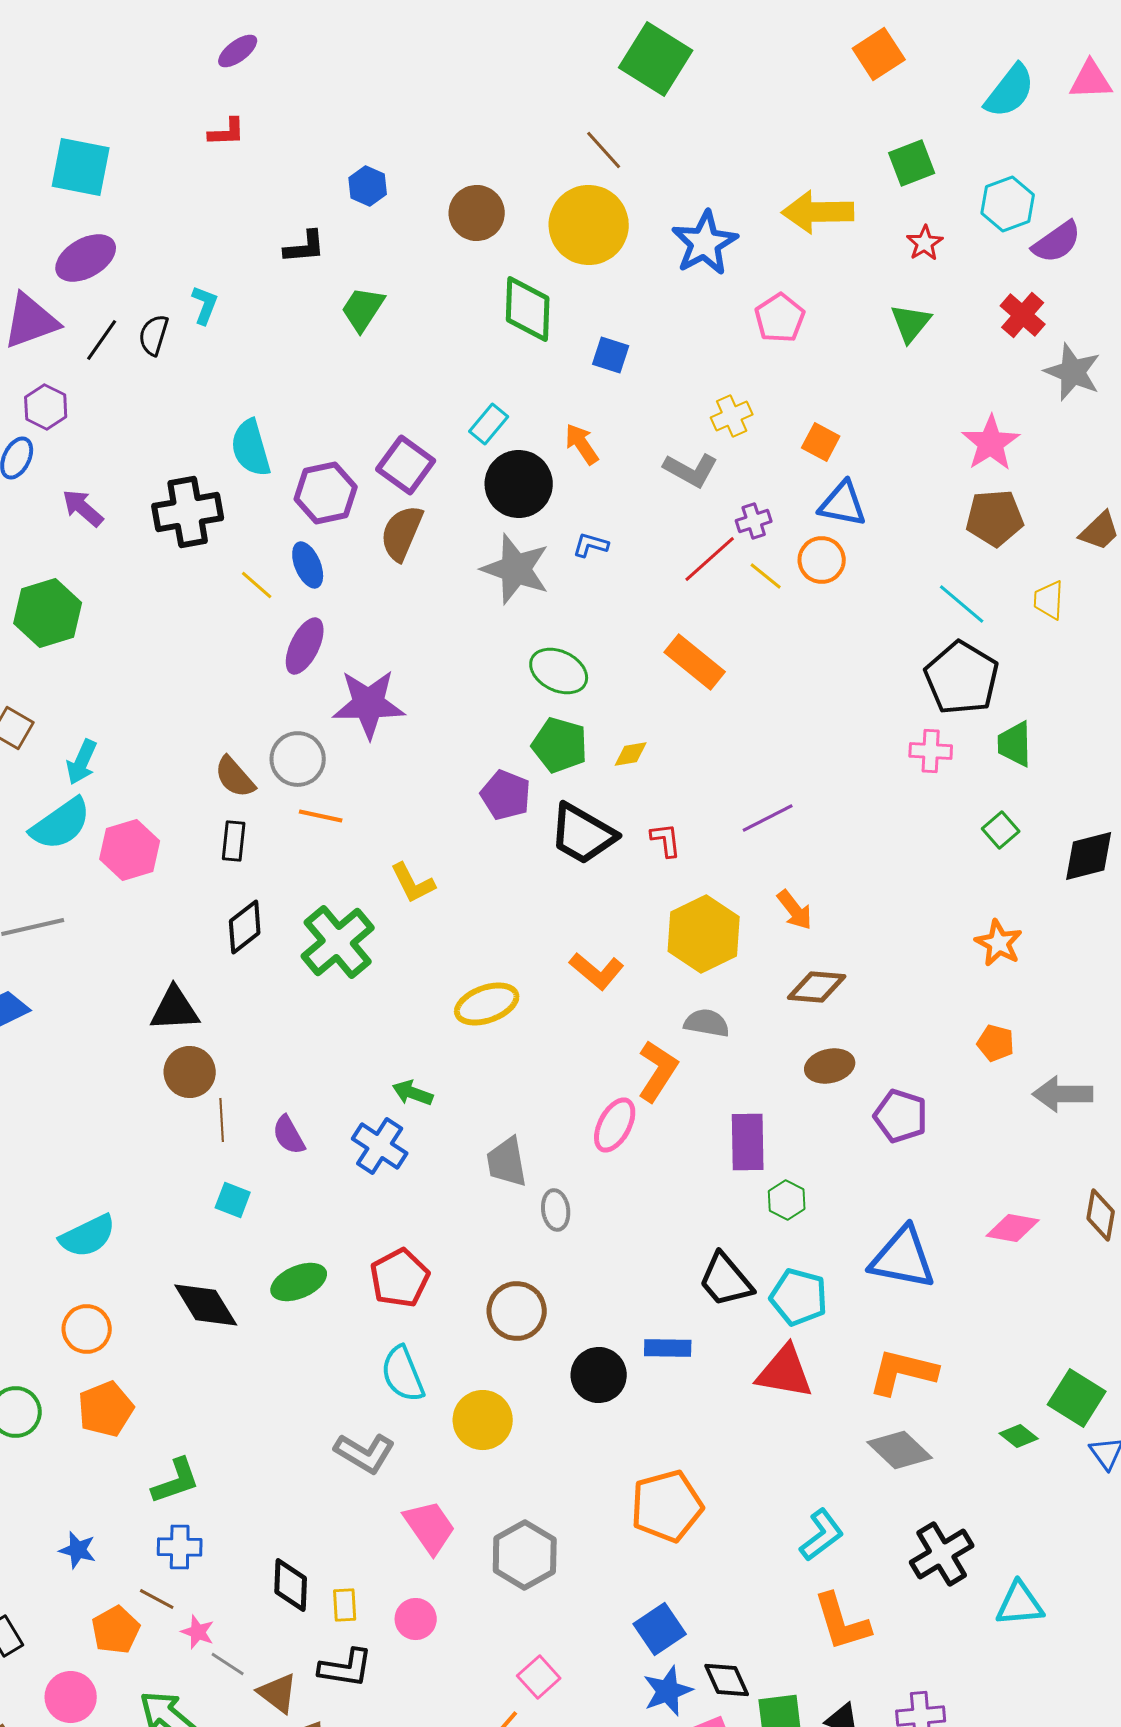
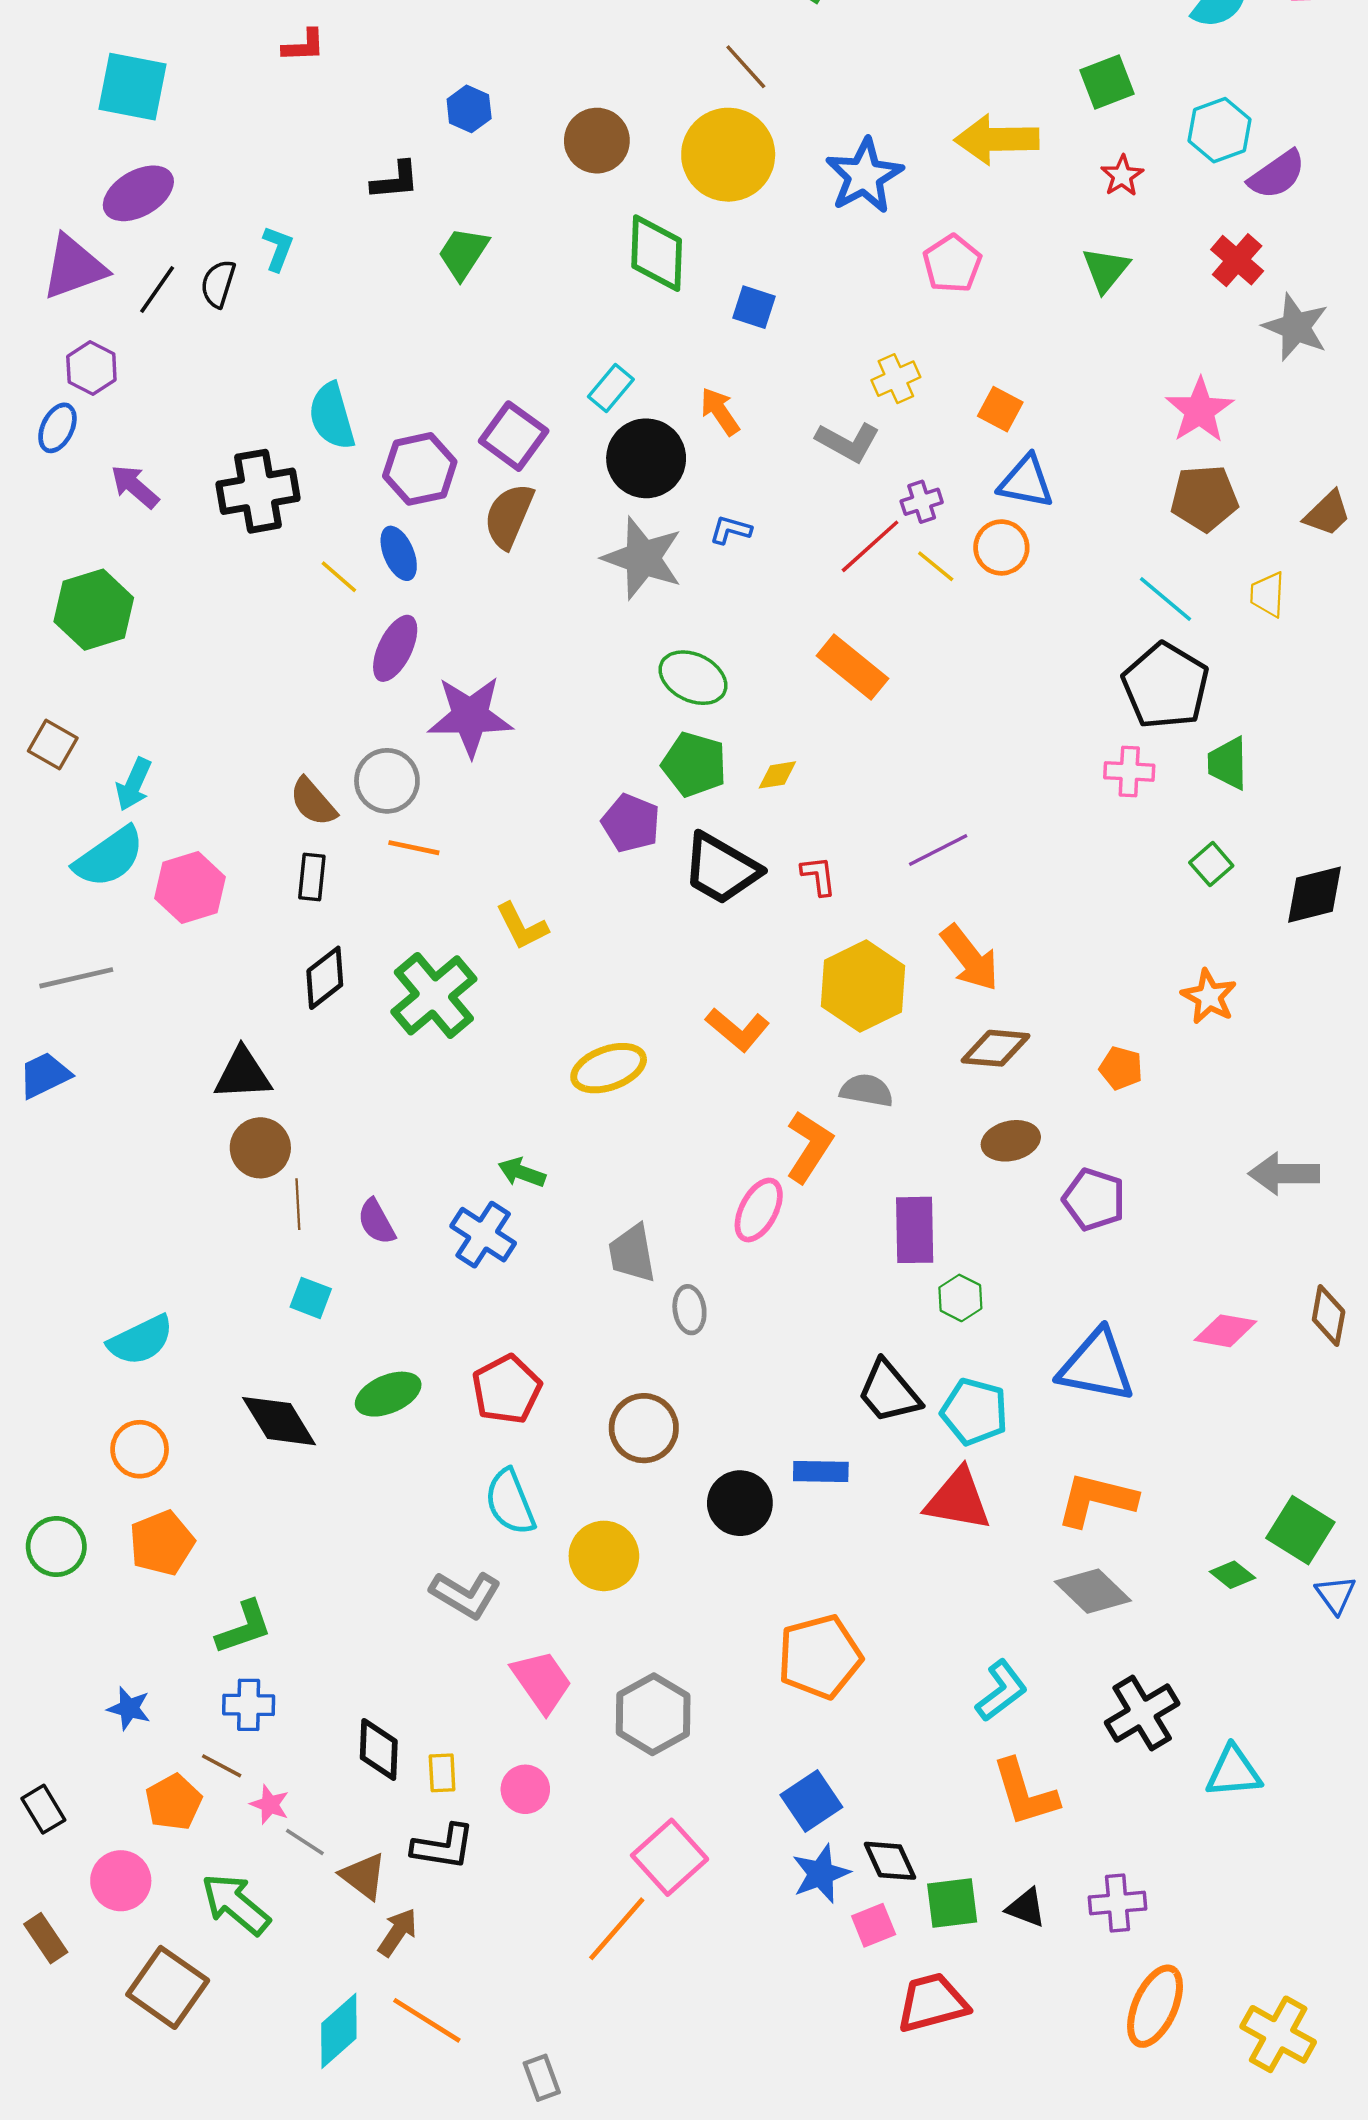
orange arrow: (795, 910) -> (970, 958), size x1.4
orange pentagon: (996, 1043) -> (1121, 1068), moved
pink square: (539, 1677) -> (670, 1857), size x1.5

